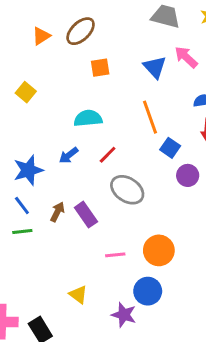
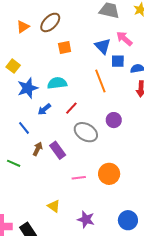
blue square: (170, 148) -> (118, 61), moved, turned -32
blue star: (28, 170) -> (28, 88), moved
purple circle: (188, 175) -> (114, 120), moved
blue line: (22, 206) -> (24, 128), moved
green line: (22, 232) -> (14, 163), turned 32
blue circle: (148, 291) -> (128, 220), moved

